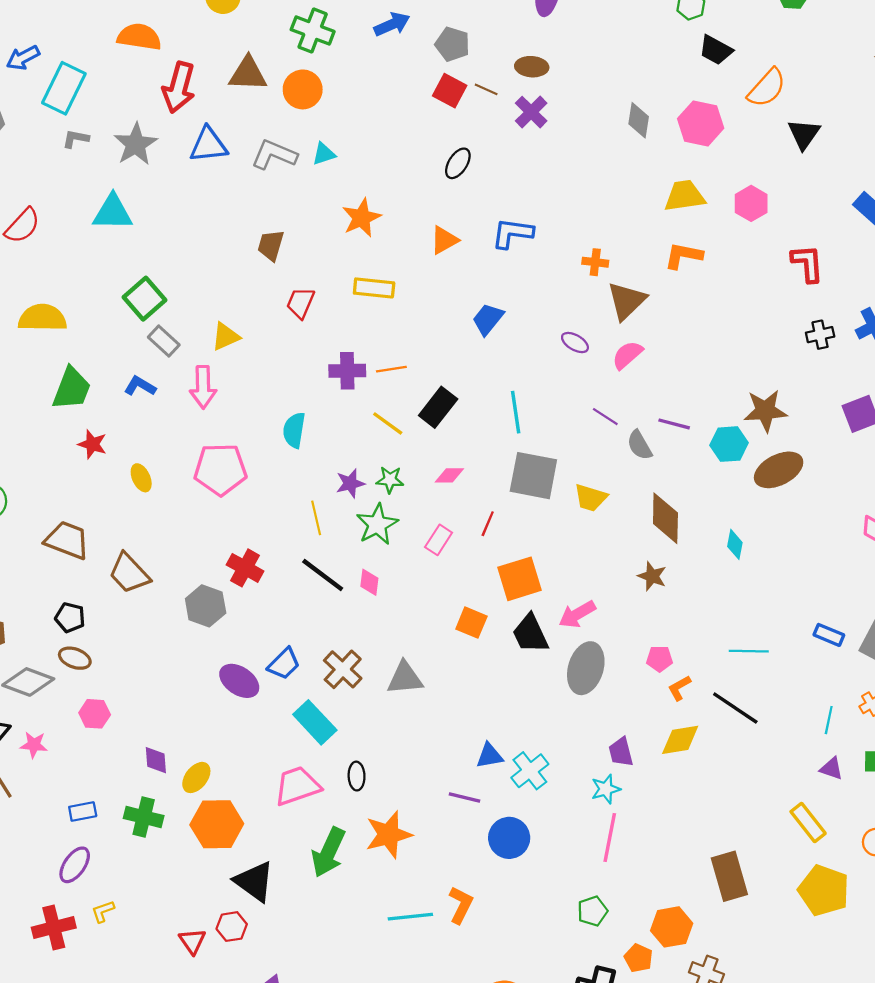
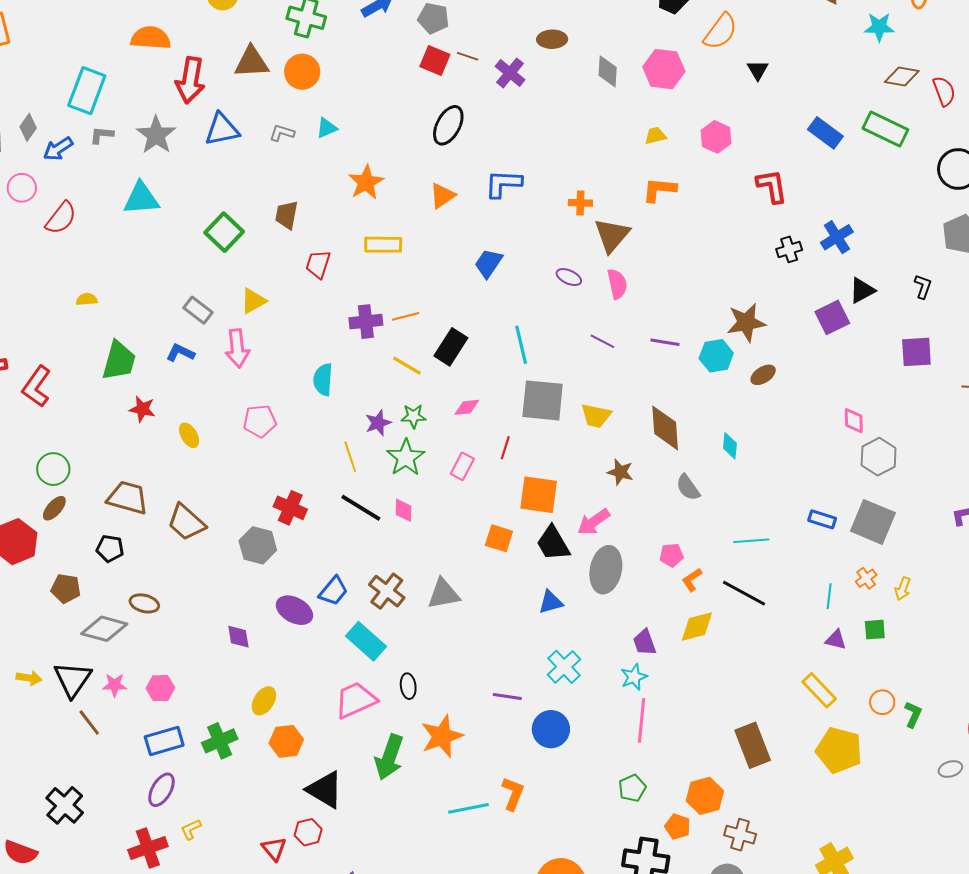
blue arrow: (23, 58) -> (58, 149), moved
brown ellipse: (532, 67) -> (552, 39), moved
black triangle: (804, 134) -> (758, 70), size x0.7
gray L-shape: (274, 155) -> (282, 133), size x0.6
black ellipse: (458, 163) -> (448, 125), size x1.4
yellow trapezoid: (685, 196) -> (655, 136), size x0.6
green square: (145, 299) -> (224, 232), moved
yellow semicircle: (42, 318) -> (87, 299), size x0.5
pink semicircle: (627, 355) -> (617, 284), turned 124
gray semicircle: (640, 445) -> (688, 487), moved
pink pentagon: (220, 469) -> (260, 421), size x0.7
brown ellipse: (779, 470) -> (763, 375), size x0.6
brown star: (652, 576) -> (620, 472), moved
orange square: (520, 579) -> (539, 495), turned 30
black pentagon: (70, 617) -> (110, 548), moved
pink hexagon: (95, 714) -> (160, 688), moved
blue triangle: (490, 756) -> (551, 602), moved
purple diamond: (156, 760) -> (238, 637), moved
blue rectangle: (83, 812) -> (164, 741), size x1.5
green cross: (144, 817) -> (220, 741), turned -32
orange hexagon: (217, 824) -> (286, 741), size x0.7

